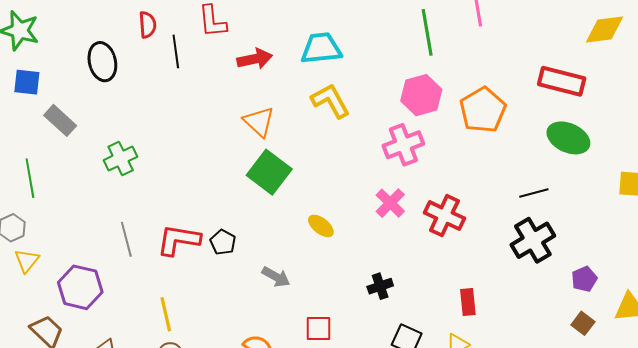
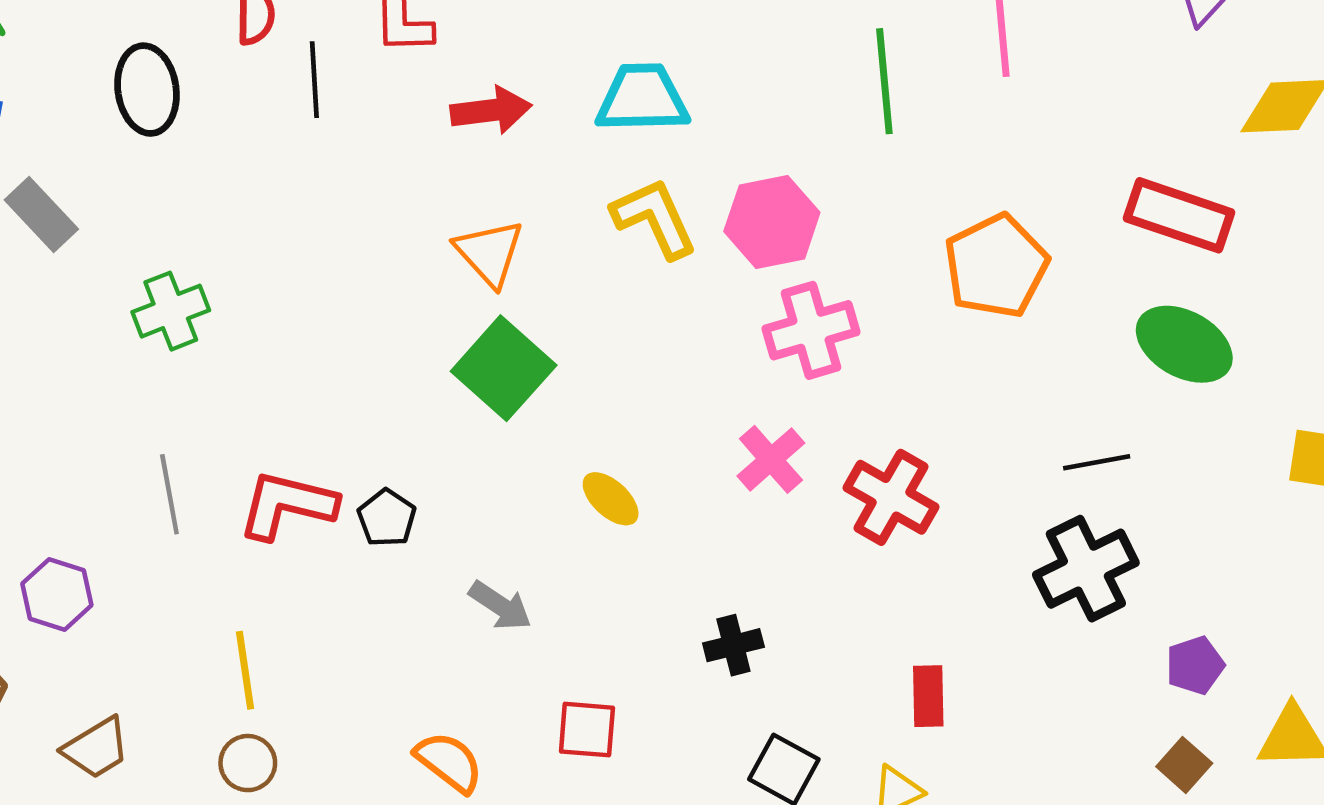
pink hexagon: (421, 95) -> (772, 222), moved
purple hexagon: (80, 287) -> (57, 594), size x0.7

